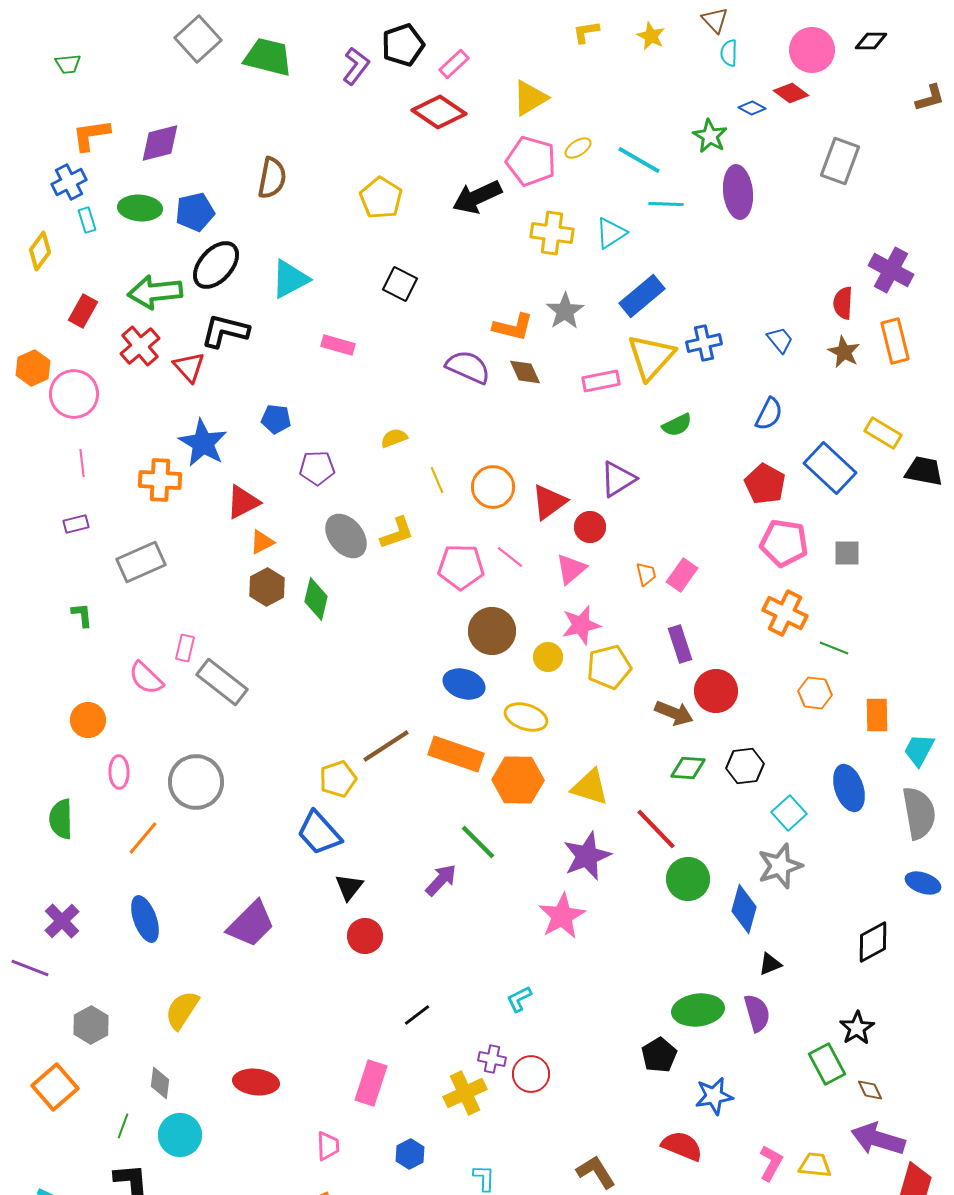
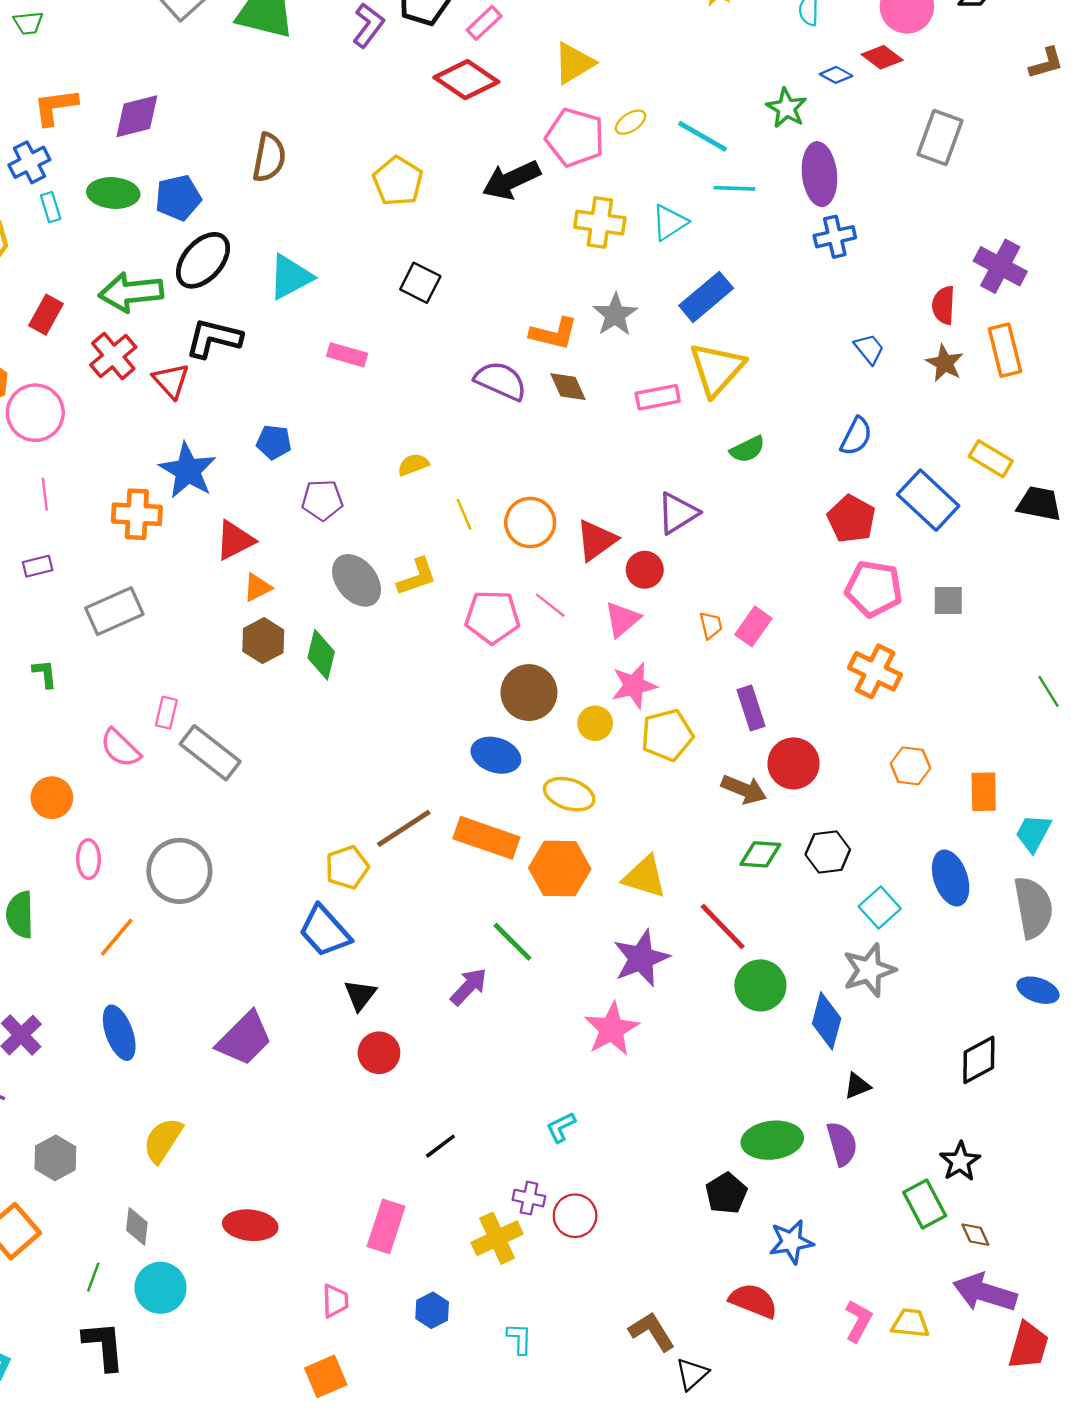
blue cross: (704, 343) -> (835, 237), moved
green line: (834, 648) -> (1049, 691), moved, turned 36

